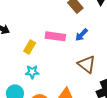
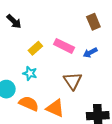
brown triangle: (87, 64) -> (73, 81), moved

